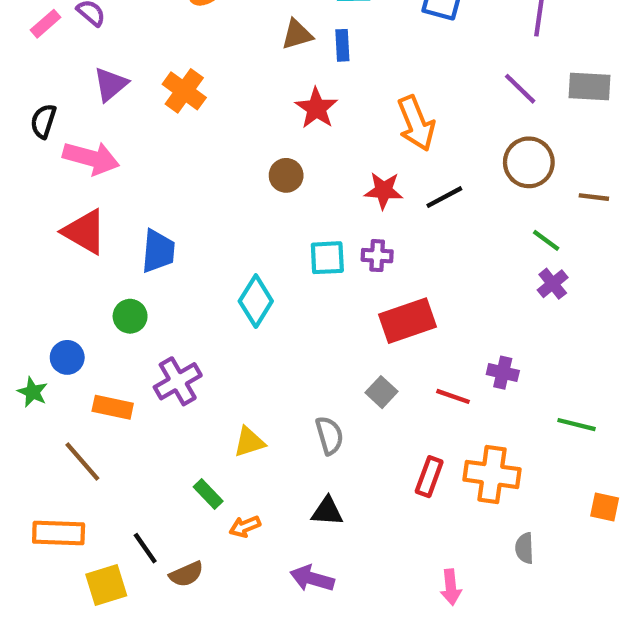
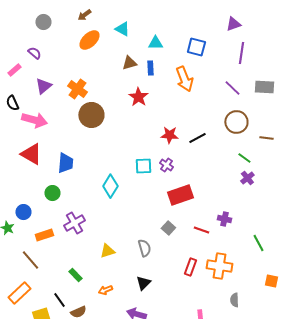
pink rectangle: (46, 24) -> (14, 70), moved
black semicircle: (43, 121) -> (12, 103), turned -42
orange arrow: (416, 123) -> (184, 79), moved
brown circle: (286, 175) -> (91, 115), moved, size x1.6
purple cross: (377, 256) -> (166, 165), turned 32
orange rectangle: (113, 407) -> (44, 235), turned -30
green line: (577, 425) -> (258, 243), turned 48
green rectangle: (208, 494) -> (75, 275), moved
black triangle: (327, 511) -> (143, 283), turned -49
orange rectangle: (59, 533) -> (19, 293), turned -45

